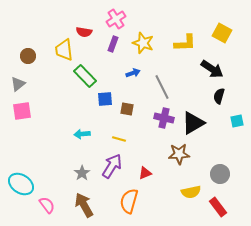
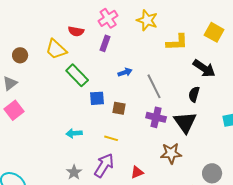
yellow star: (143, 43) -> (147, 20), moved
yellow trapezoid: (64, 50) -> (56, 49), turned -40
black semicircle: (219, 96) -> (194, 94), moved
pink square: (22, 111) -> (14, 110), turned -30
black triangle: (193, 123) -> (185, 122), turned -35

